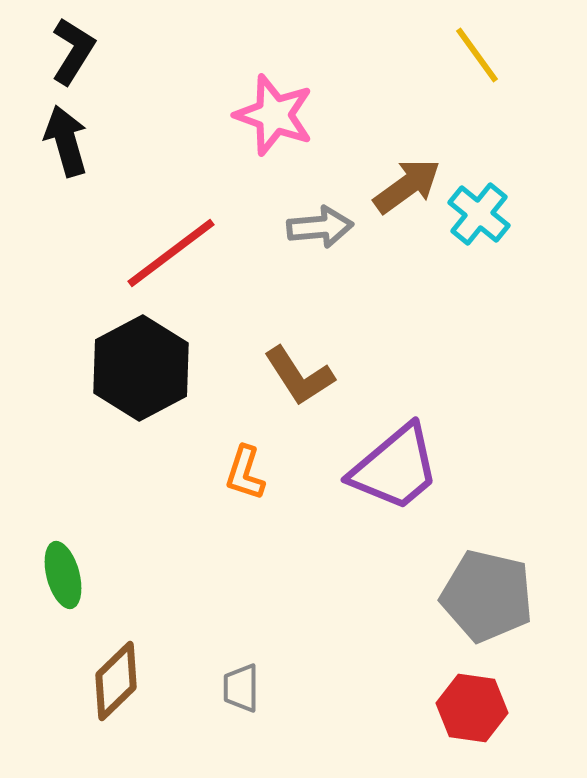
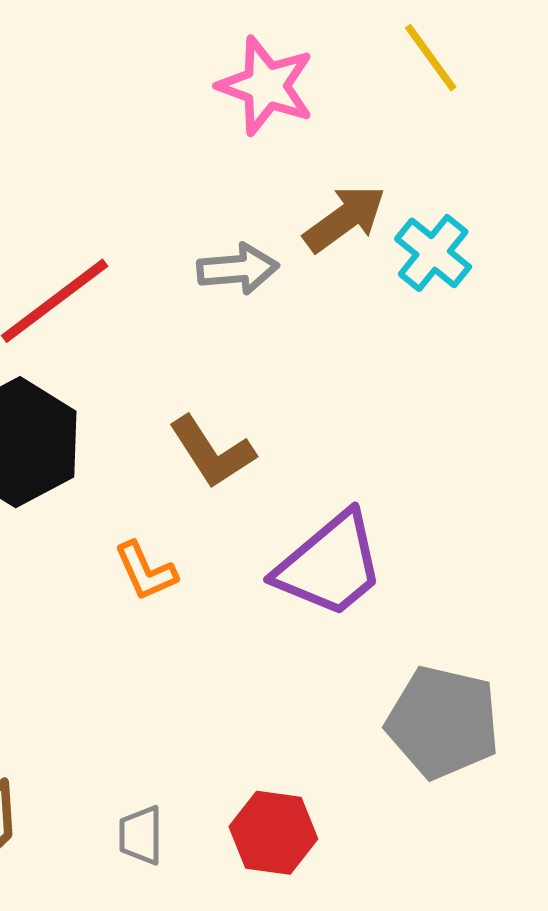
pink star: (274, 115) -> (266, 86), moved
orange L-shape: (245, 473) -> (146, 571), turned -42
red hexagon: (472, 708) -> (273, 833), moved

